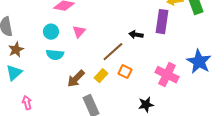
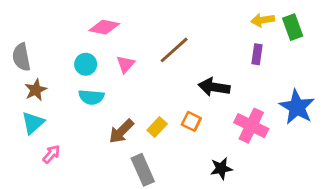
purple rectangle: (162, 22) -> (257, 54), moved, size x0.6
black arrow: (136, 35) -> (214, 87), moved, size x1.5
brown line: (113, 52) -> (174, 50), moved
pink arrow: (27, 103) -> (51, 154), moved, turned 56

